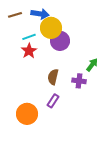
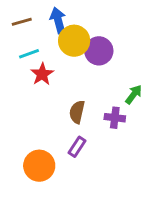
blue arrow: (40, 14) -> (58, 20), turned -114
cyan line: (29, 37) -> (29, 54), moved
purple circle: (60, 41) -> (99, 51), moved

